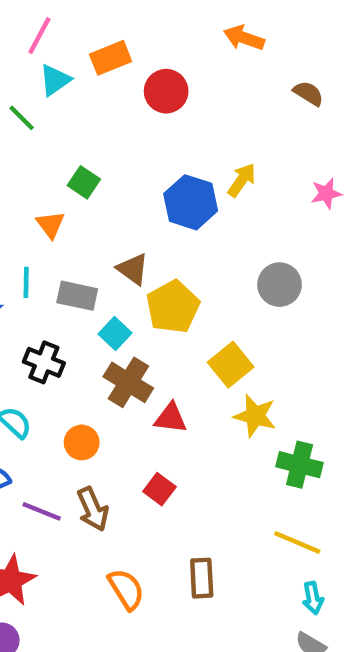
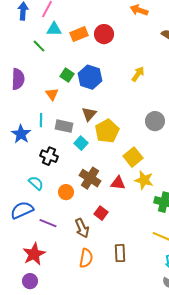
orange rectangle: (111, 58) -> (79, 34), moved
cyan triangle: (55, 80) -> (54, 29), turned 35
blue hexagon: (191, 202) -> (90, 77), moved
brown triangle: (133, 269) -> (89, 114), turned 35
brown cross: (128, 382) -> (90, 178), moved
red triangle: (171, 418) -> (118, 183), moved
brown arrow: (93, 509) -> (82, 228), moved
orange semicircle: (126, 589) -> (86, 258), turned 42

